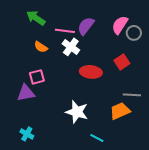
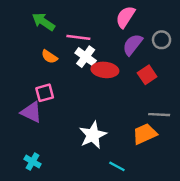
pink semicircle: (120, 25) -> (125, 17), moved
purple semicircle: (86, 26) -> (133, 45), moved
red ellipse: (91, 72) -> (105, 70), moved
purple triangle: (26, 93) -> (31, 112), turned 36
white star: (77, 112) -> (93, 135), turned 30

